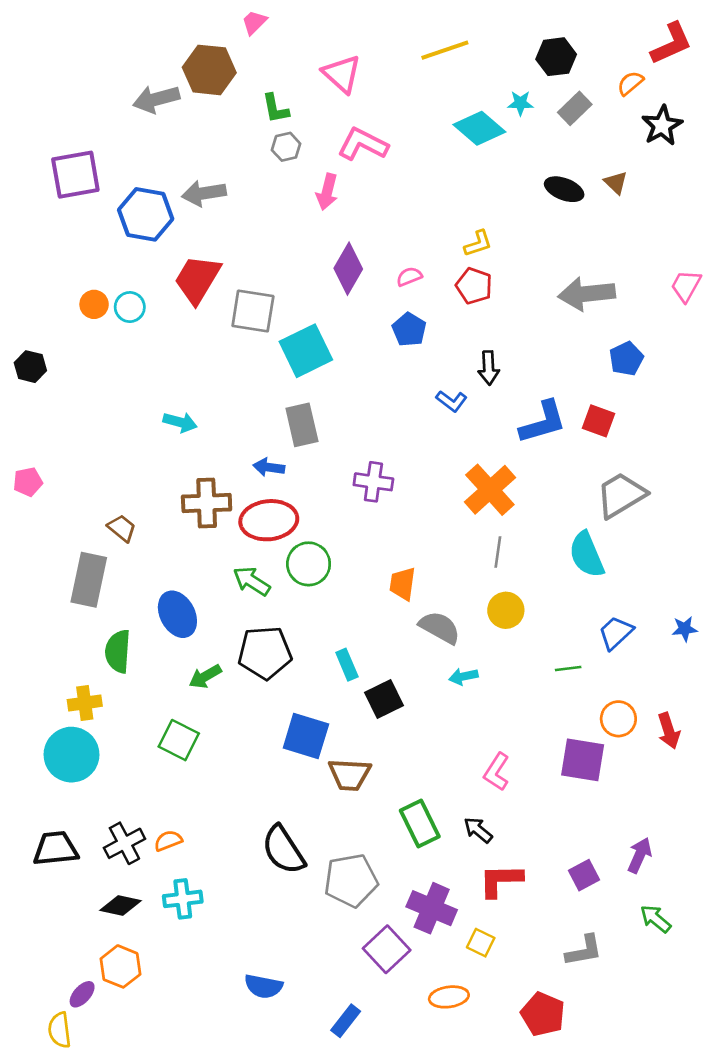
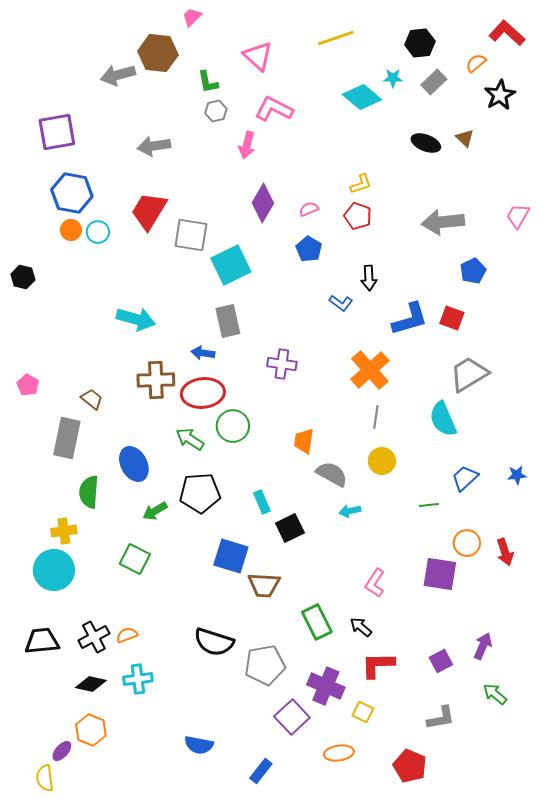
red L-shape: (671, 44) -> (507, 33), turned -114
blue hexagon: (146, 214) -> (72, 193), moved
cyan arrow: (180, 422) -> (136, 319), size x1.5
pink pentagon: (28, 482) -> (28, 385), moved, turned -30
black semicircle: (283, 850) -> (214, 642), turned -39

